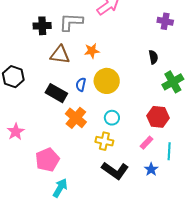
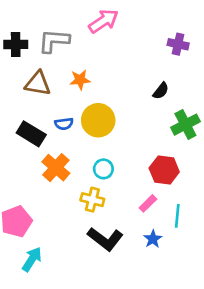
black semicircle: (153, 57) -> (161, 91), turned 48
blue semicircle: (81, 85) -> (64, 124), turned -112

